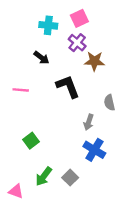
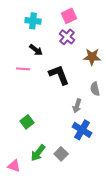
cyan cross: (48, 25) -> (33, 21), moved
brown star: (94, 61) -> (92, 57), moved
pink line: (21, 90) -> (23, 69), moved

